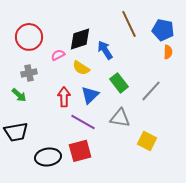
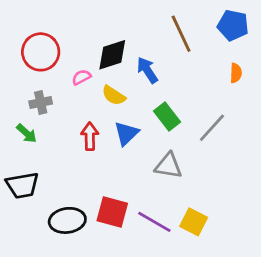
blue pentagon: (163, 30) -> (233, 25), moved
purple line: (83, 122) -> (154, 222), moved
yellow square: (147, 141) -> (194, 222), moved
red square: (80, 151) -> (112, 212), turned 30

